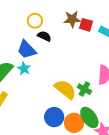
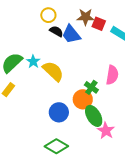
blue trapezoid: (27, 50) -> (71, 34), moved
yellow semicircle: (65, 89) -> (53, 71), moved
orange circle: (74, 123) -> (83, 99), moved

